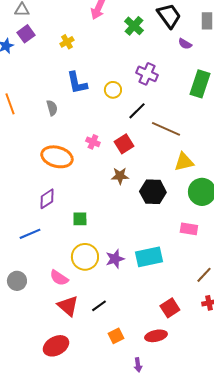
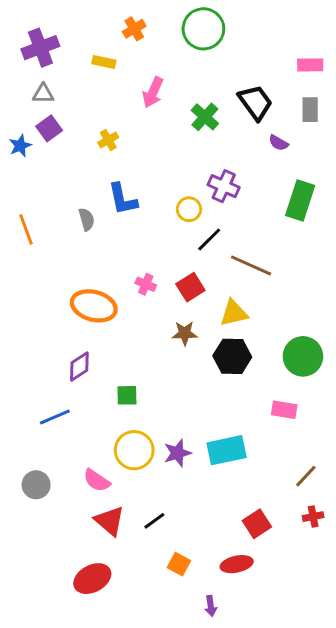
yellow circle: (113, 90) -> (189, 209), moved
gray semicircle: (52, 108) -> (87, 219), moved
yellow triangle: (184, 162) -> (234, 313), moved
orange square: (116, 336) -> (179, 564), turned -35

